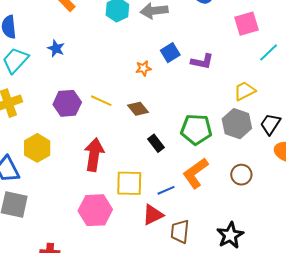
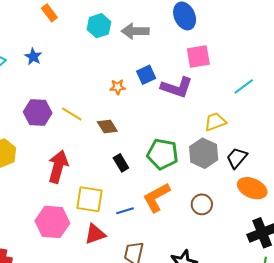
pink square: (247, 24) -> (198, 56), moved
purple L-shape: (202, 62) -> (177, 87), size x1.4
red triangle: (153, 215) -> (95, 234), moved

